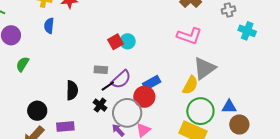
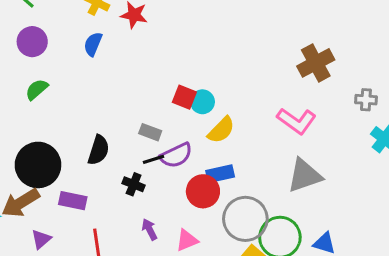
red square: (116, 42) -> (184, 97), turned 35
yellow semicircle: (190, 85) -> (221, 130), moved
black cross: (100, 105) -> (134, 184), turned -32
black circle: (37, 111) -> (38, 165), size x1.5
gray circle: (127, 113) -> (245, 219), moved

